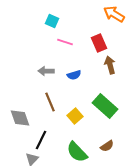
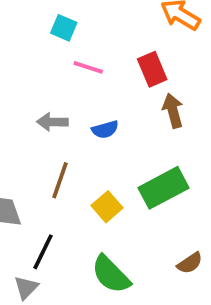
brown line: (50, 102) -> (60, 180), turned 42
green rectangle: (105, 106) -> (163, 188), turned -70
brown semicircle: (107, 146) -> (190, 263), moved

